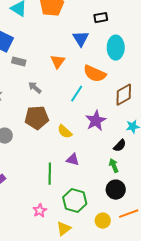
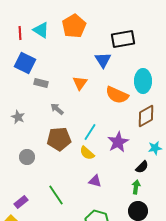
black rectangle: (101, 18) -> (123, 39), size x1.6
cyan ellipse: (116, 48) -> (143, 81), moved
cyan line: (77, 94) -> (90, 132), moved
green arrow: (114, 166) -> (136, 187), turned 32
green line: (50, 174) -> (56, 195), moved, turned -35

